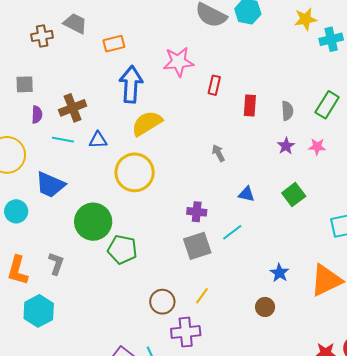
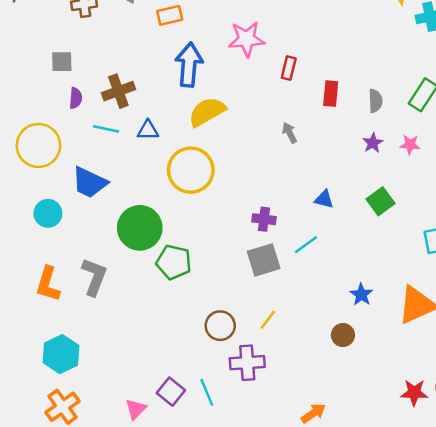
gray arrow: (218, 153) -> (290, 133), moved
gray L-shape: (56, 264) -> (94, 277), size x1.4
cyan hexagon: (39, 311) -> (61, 354), moved

